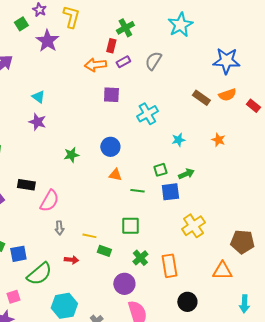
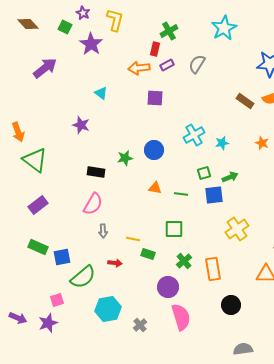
green square: (21, 24) -> (65, 27), turned -32
cyan triangle: (38, 97) -> (101, 93), moved
cyan cross: (147, 114) -> (194, 135), moved
green star: (71, 155) -> (125, 158), moved
orange triangle: (115, 175) -> (155, 188), moved
black rectangle: (26, 185) -> (96, 172), moved

